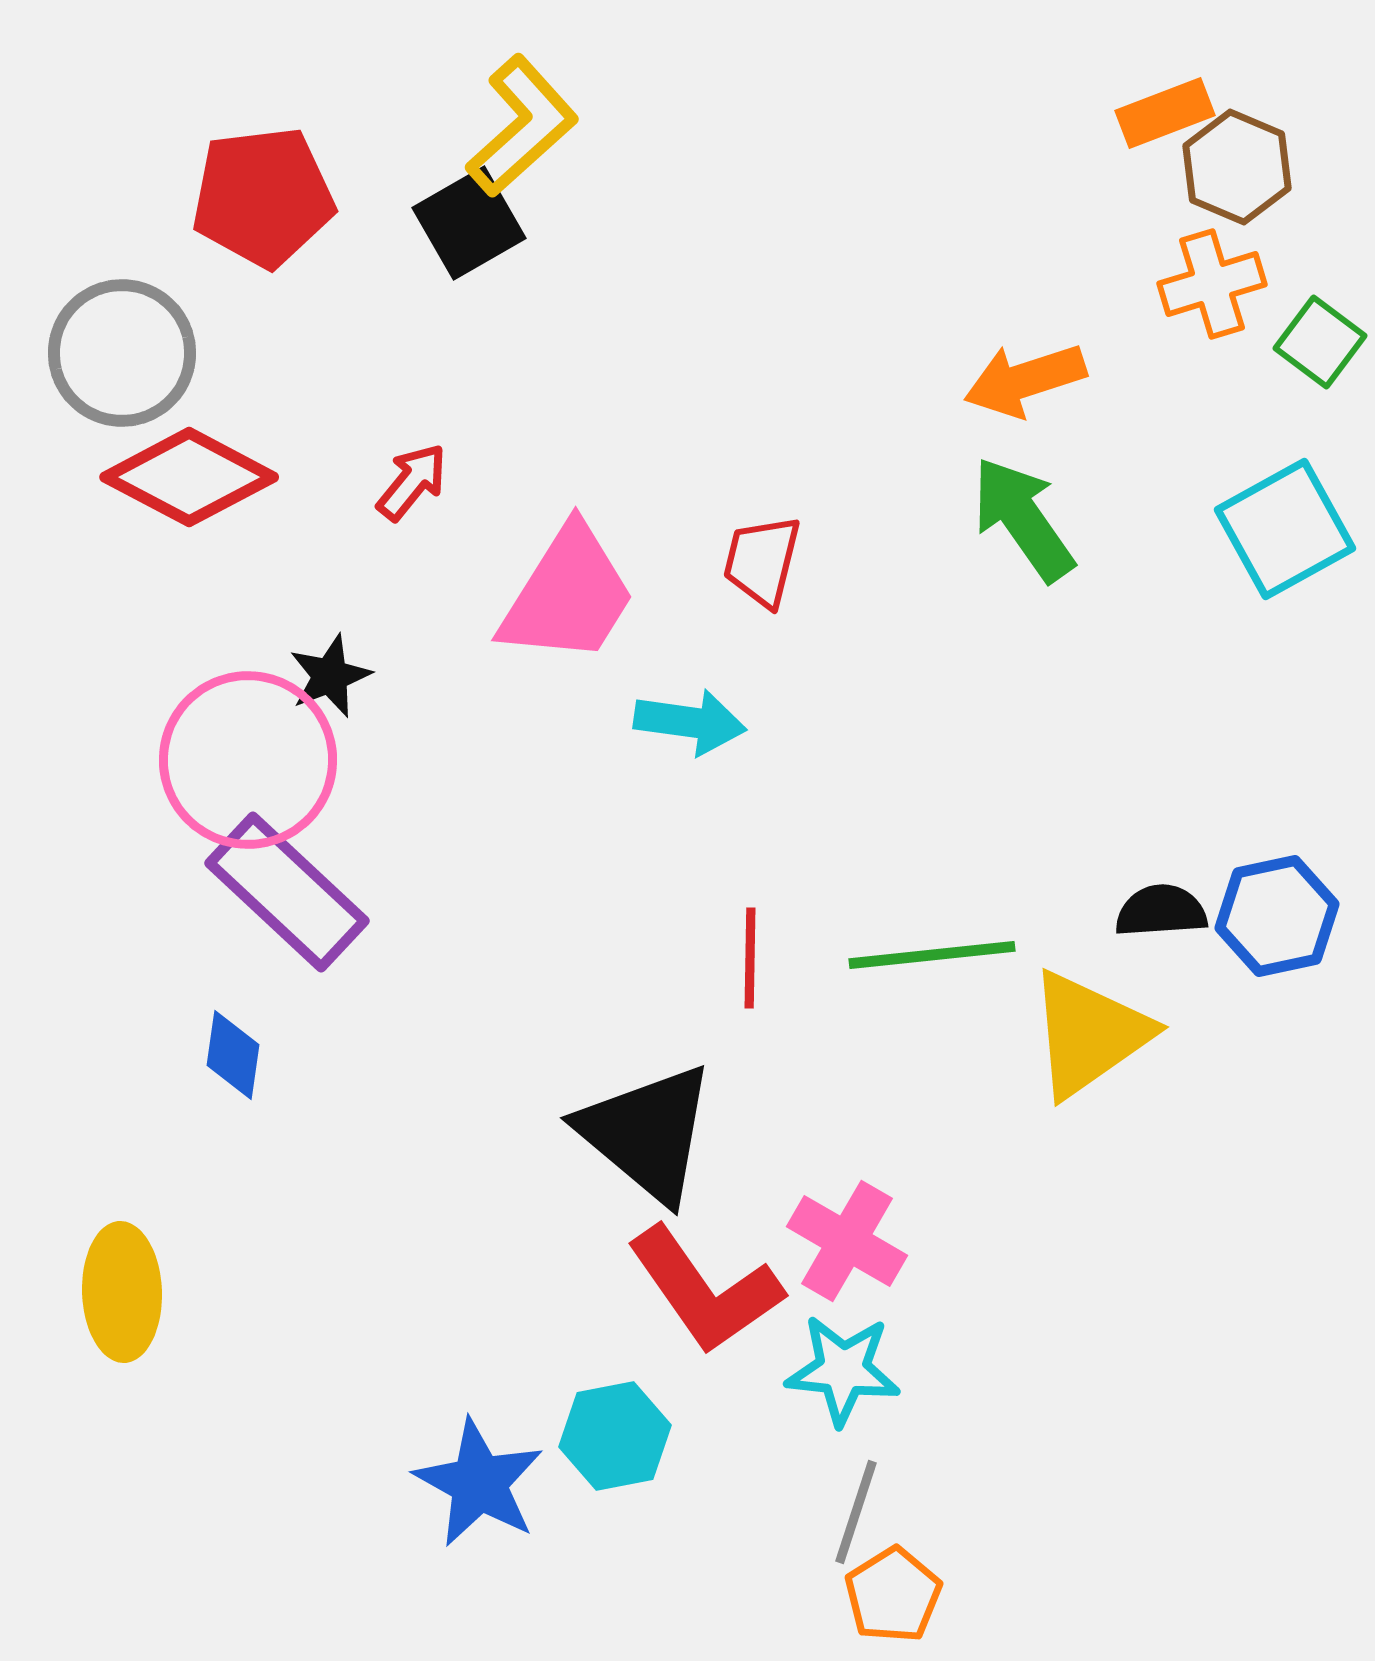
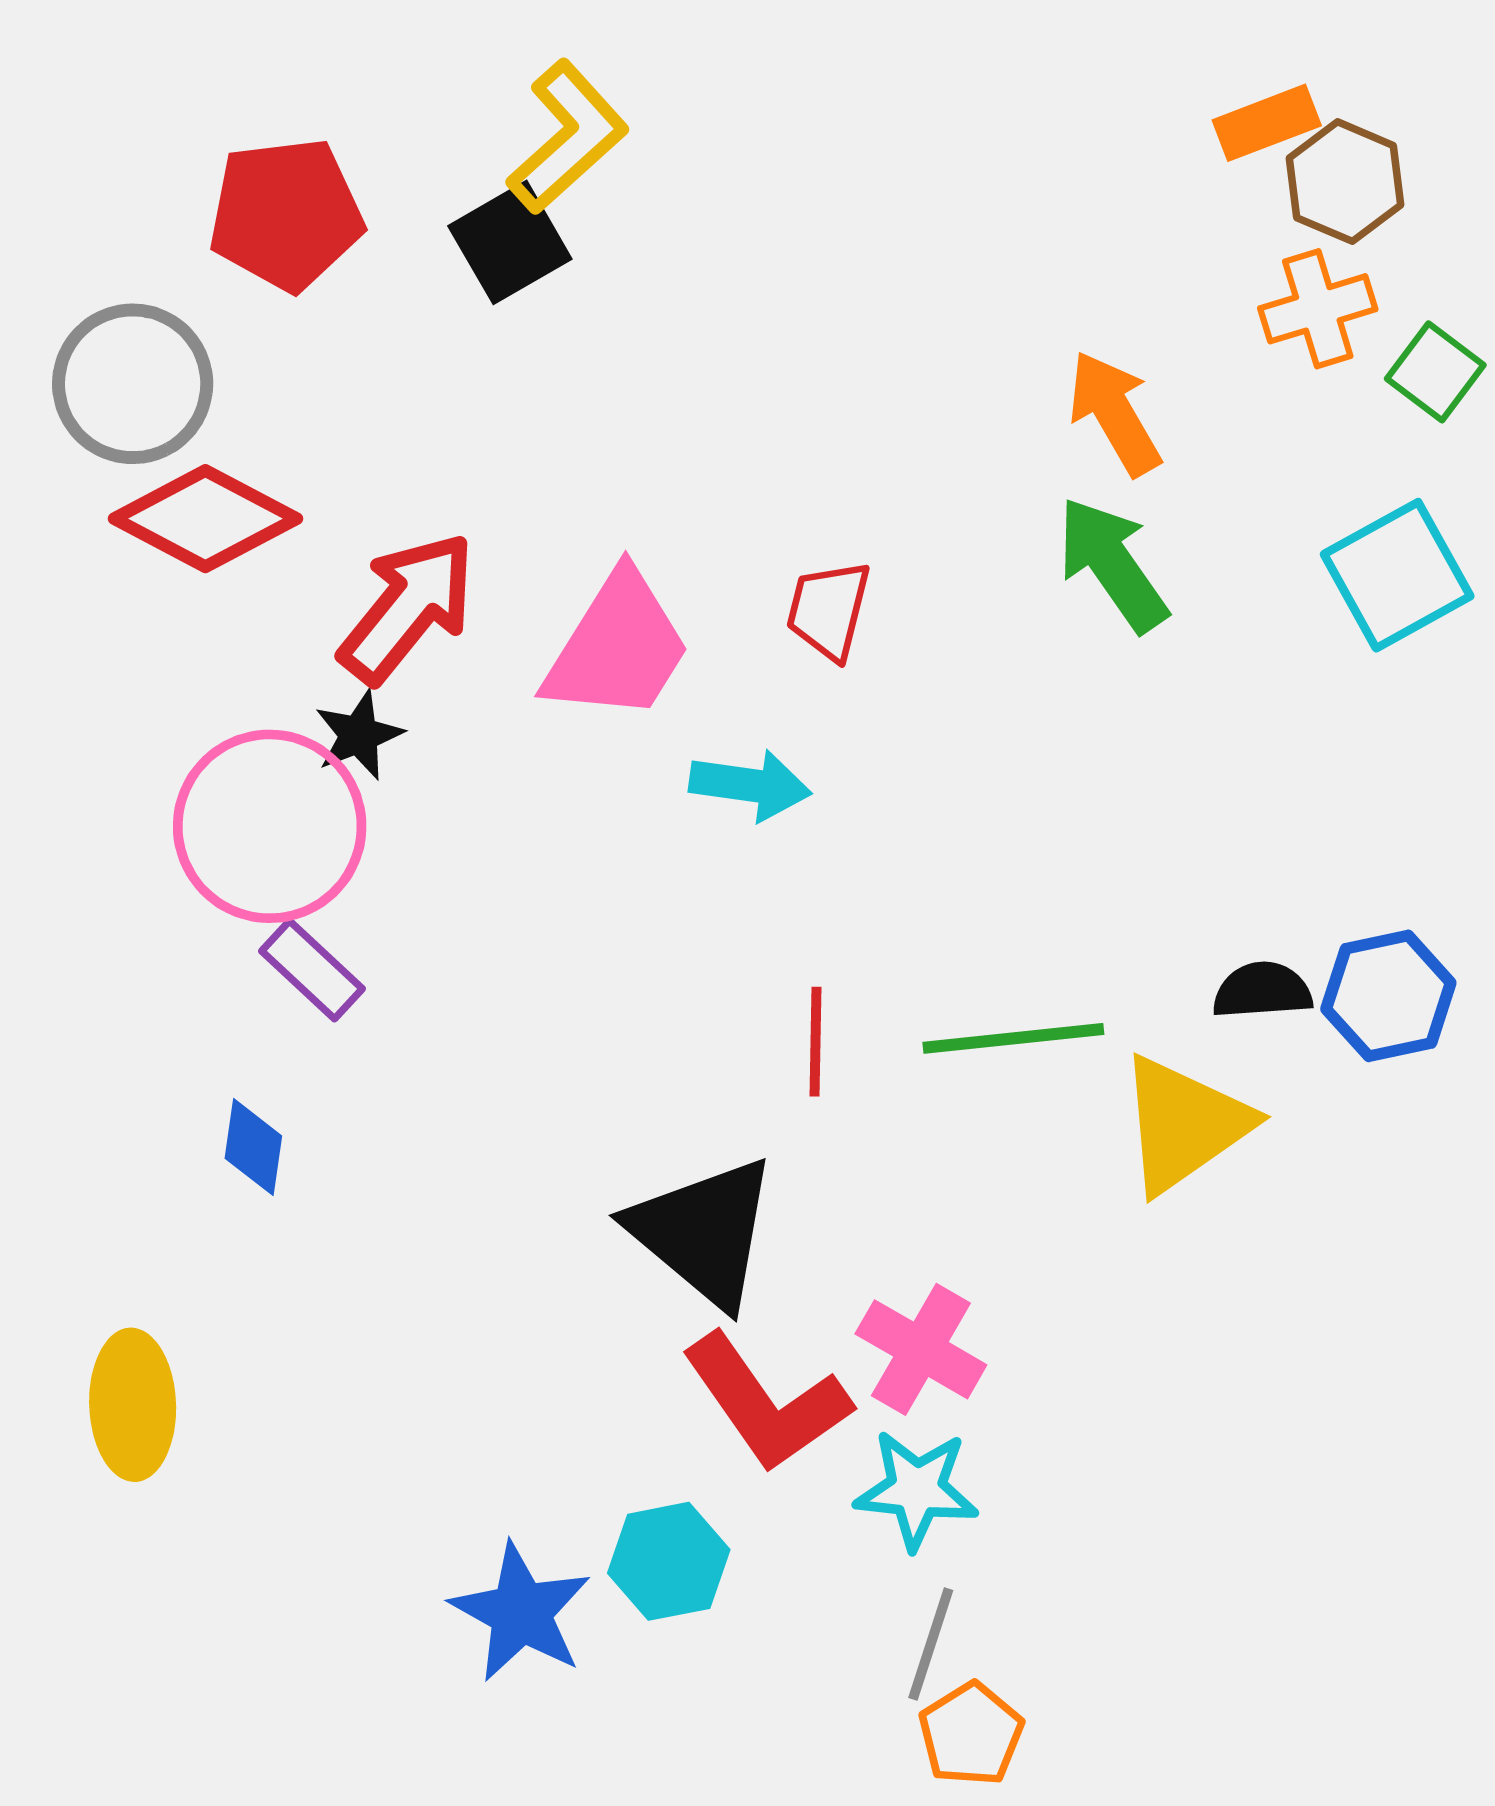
orange arrow: (1025, 380) -> (1114, 413), turned 78
red arrow: (412, 482) -> (408, 608), moved, size x1.8
purple rectangle: (287, 892) -> (312, 970), size x0.6

